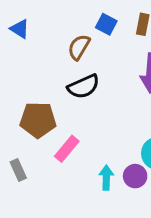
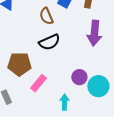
brown semicircle: (79, 47) -> (46, 16), turned -54
purple circle: (135, 176) -> (79, 77), moved

